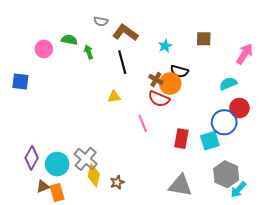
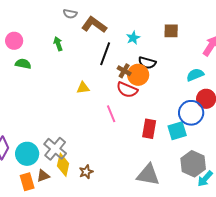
green semicircle: (69, 40) -> (23, 64), moved
black line: (122, 62) -> (105, 54), moved, turned 35
brown triangle: (43, 186) -> (43, 176), moved

